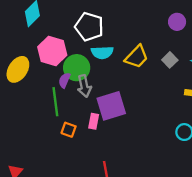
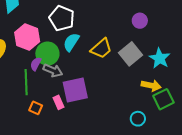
cyan semicircle: (102, 52) -> (71, 42), turned 120
gray square: (170, 60) -> (130, 54), size x1.6
gray arrow: (84, 86) -> (53, 70), turned -60
pink rectangle: (94, 121) -> (58, 102), turned -40

